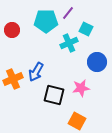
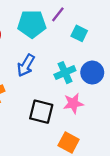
cyan cross: (69, 43) -> (65, 73), moved
blue arrow: (36, 72) -> (26, 65), moved

